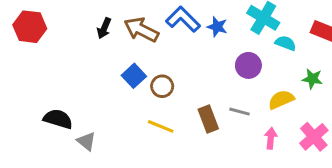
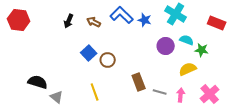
brown arrow: (141, 30) -> (94, 22), size x0.6
cyan semicircle: (286, 43) -> (187, 40), moved
green star: (312, 79) -> (202, 50), moved
gray line: (239, 112) -> (160, 92), moved
yellow line: (161, 126) -> (95, 92), moved, turned 48

